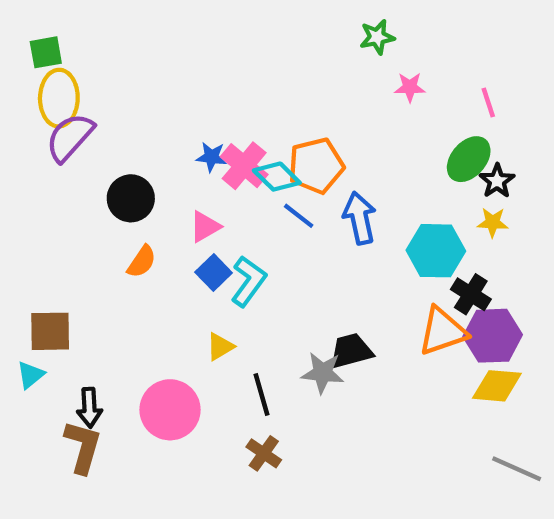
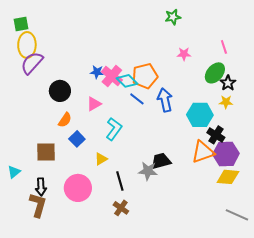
pink star: (410, 87) -> (184, 54), moved
blue square: (214, 272) -> (77, 139), moved
brown square: (50, 331) -> (46, 152), moved

